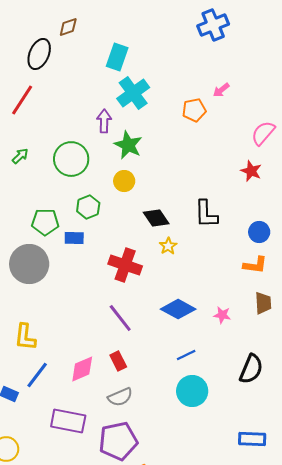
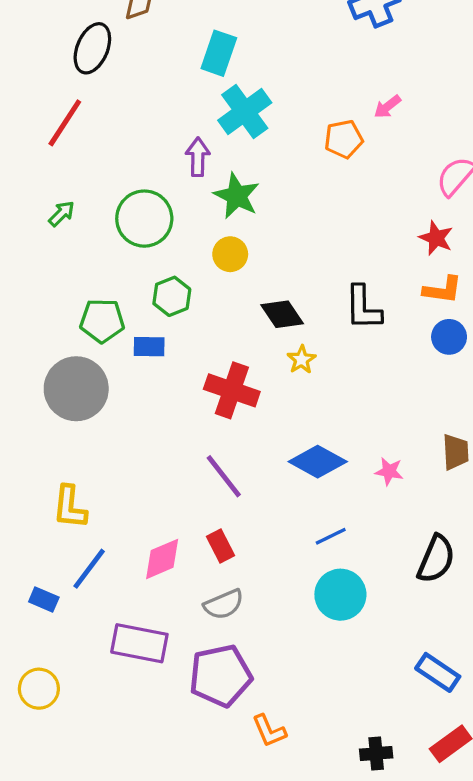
orange L-shape: (255, 265) -> (443, 290), moved
blue rectangle: (252, 439) -> (438, 672), turned 32

